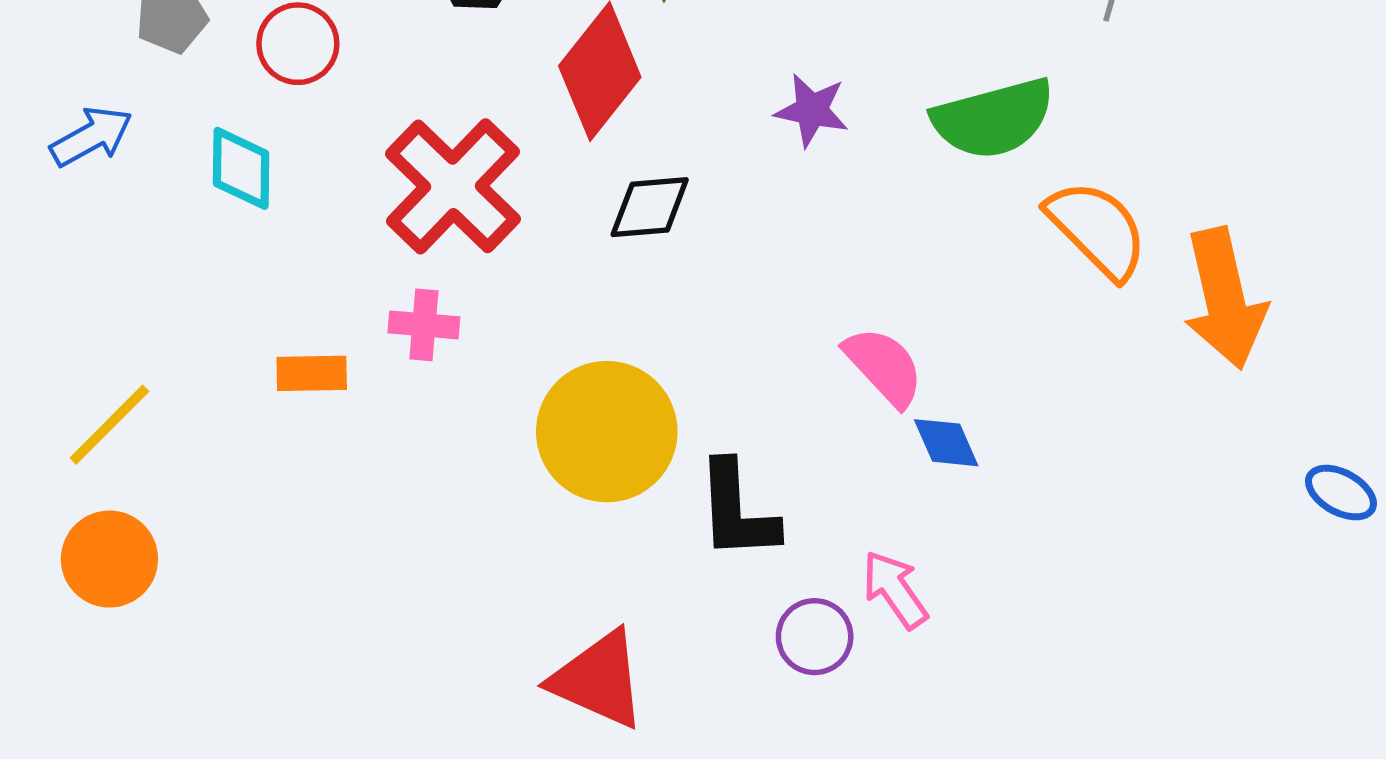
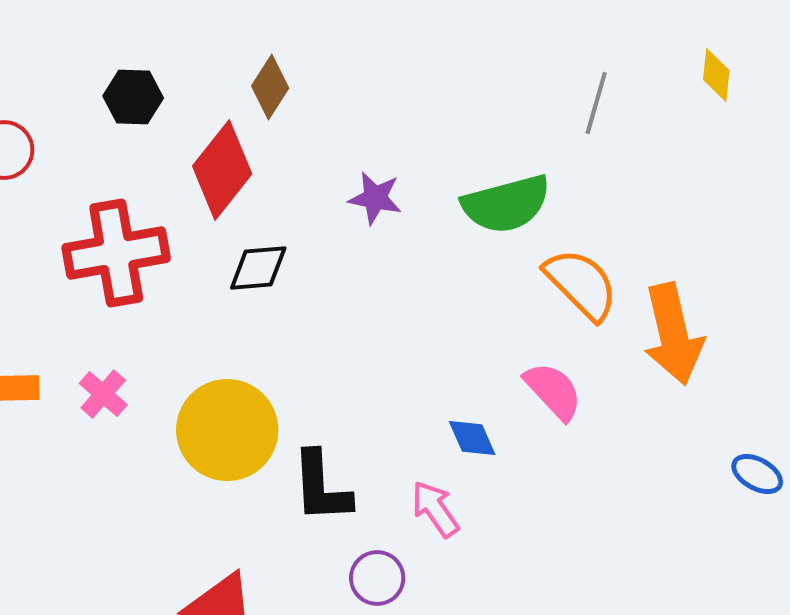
red cross: (453, 186) -> (116, 253), turned 36
pink cross: (424, 325) -> (103, 394), moved, turned 36
pink semicircle: (884, 366) -> (553, 391), moved
pink arrow: (895, 589) -> (435, 509), moved

